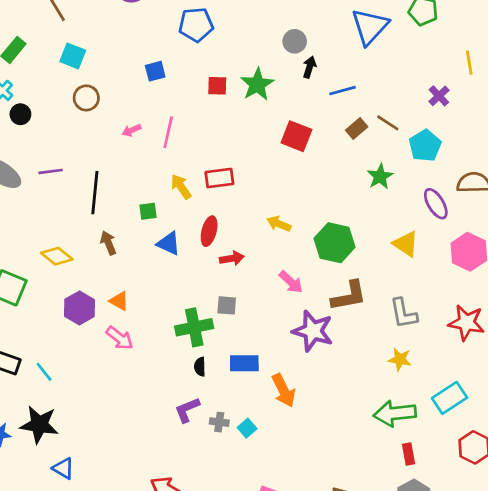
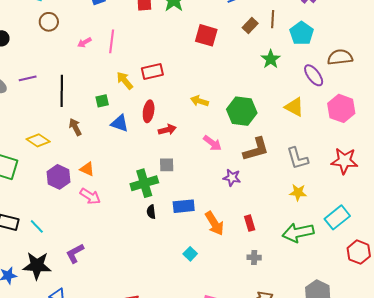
brown line: (388, 123) -> (273, 19), turned 66
purple star: (313, 331) -> (232, 178), size x0.6
purple L-shape: (187, 410) -> (75, 253), moved
gray cross: (219, 422) -> (254, 257), moved
red rectangle: (409, 454) -> (250, 223), moved

